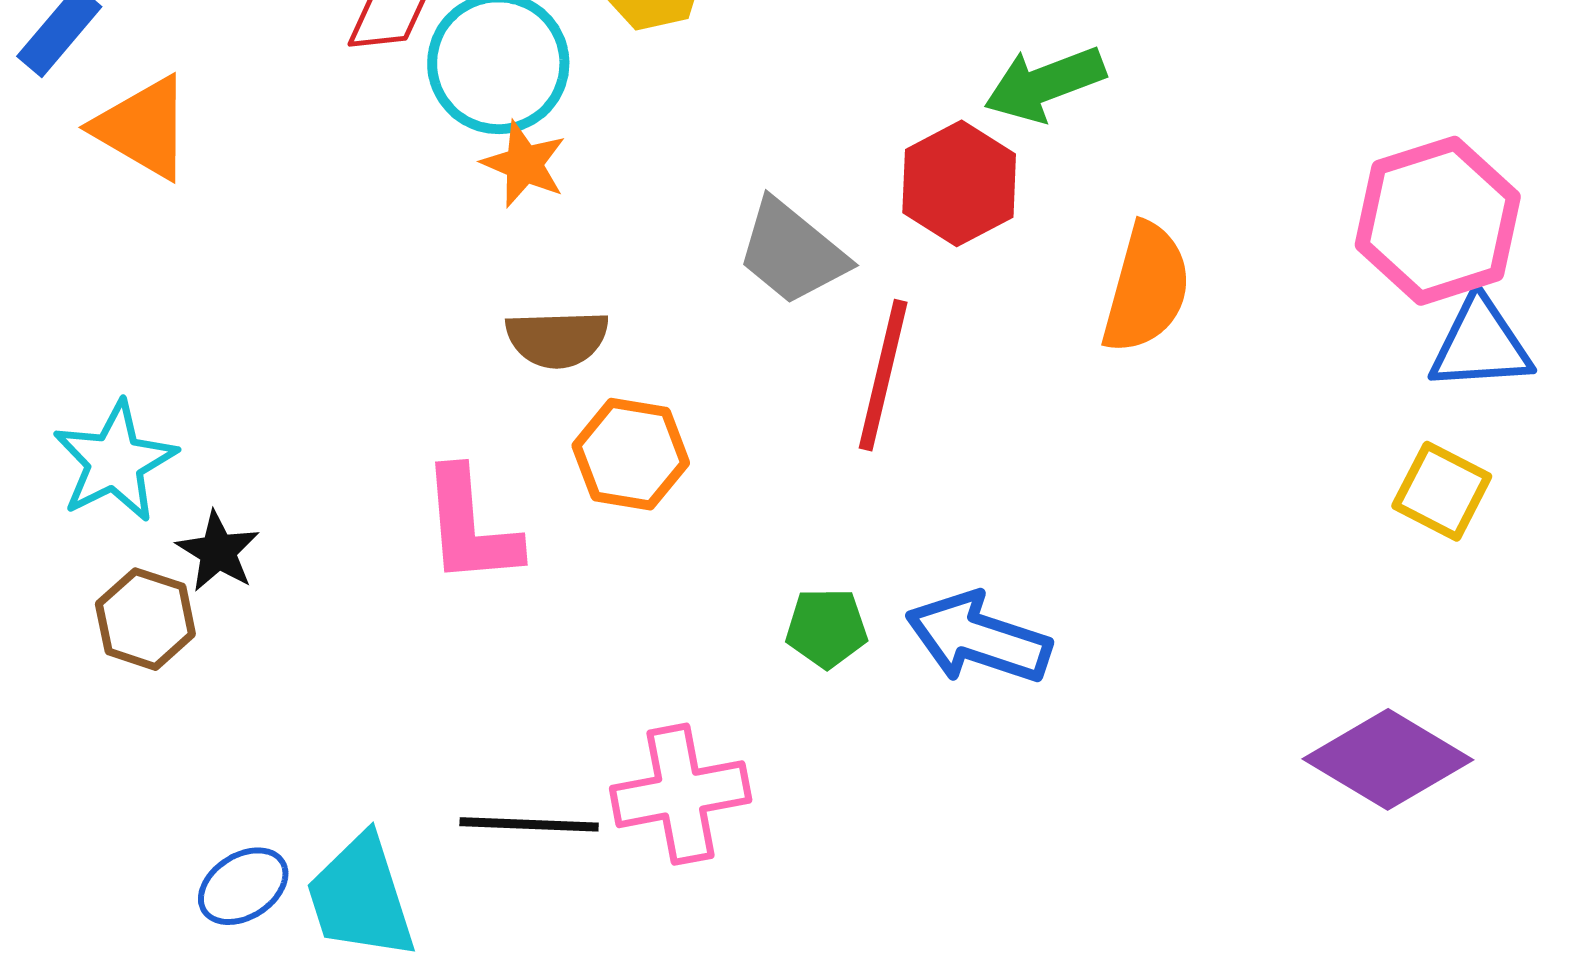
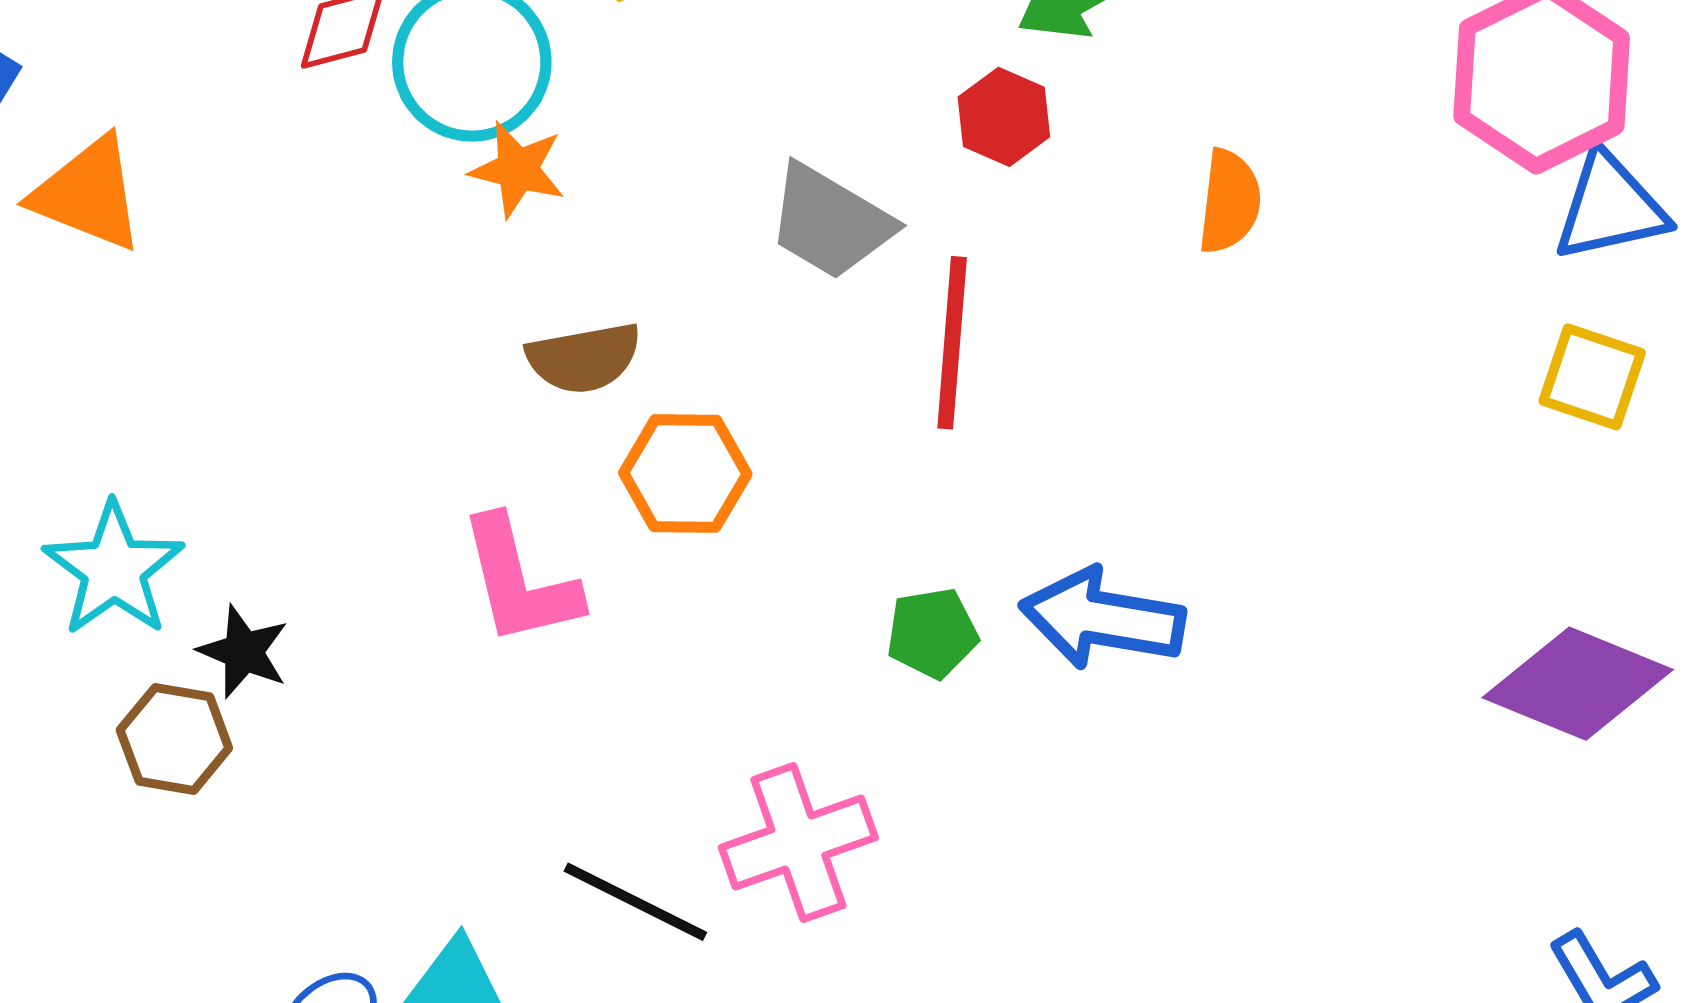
red hexagon: (959, 183) -> (1004, 117), size x0.7
orange semicircle: (1146, 288) -> (1229, 201), size x0.7
black line: (529, 824) -> (635, 902), turned 33

